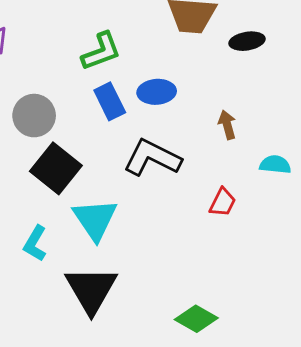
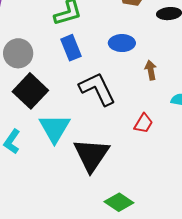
blue ellipse: (157, 92) -> (122, 43), moved
black L-shape: (152, 158) -> (97, 89), turned 33
black triangle: (91, 290) -> (91, 155), moved

